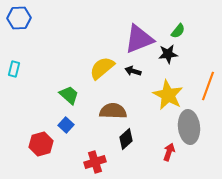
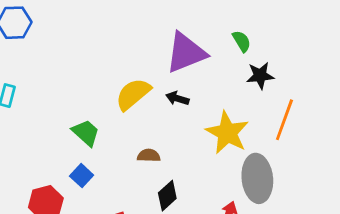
green semicircle: (178, 31) -> (242, 41), turned -70
black star: (168, 54) -> (260, 76), moved
brown semicircle: (113, 111) -> (149, 156), size x0.6

